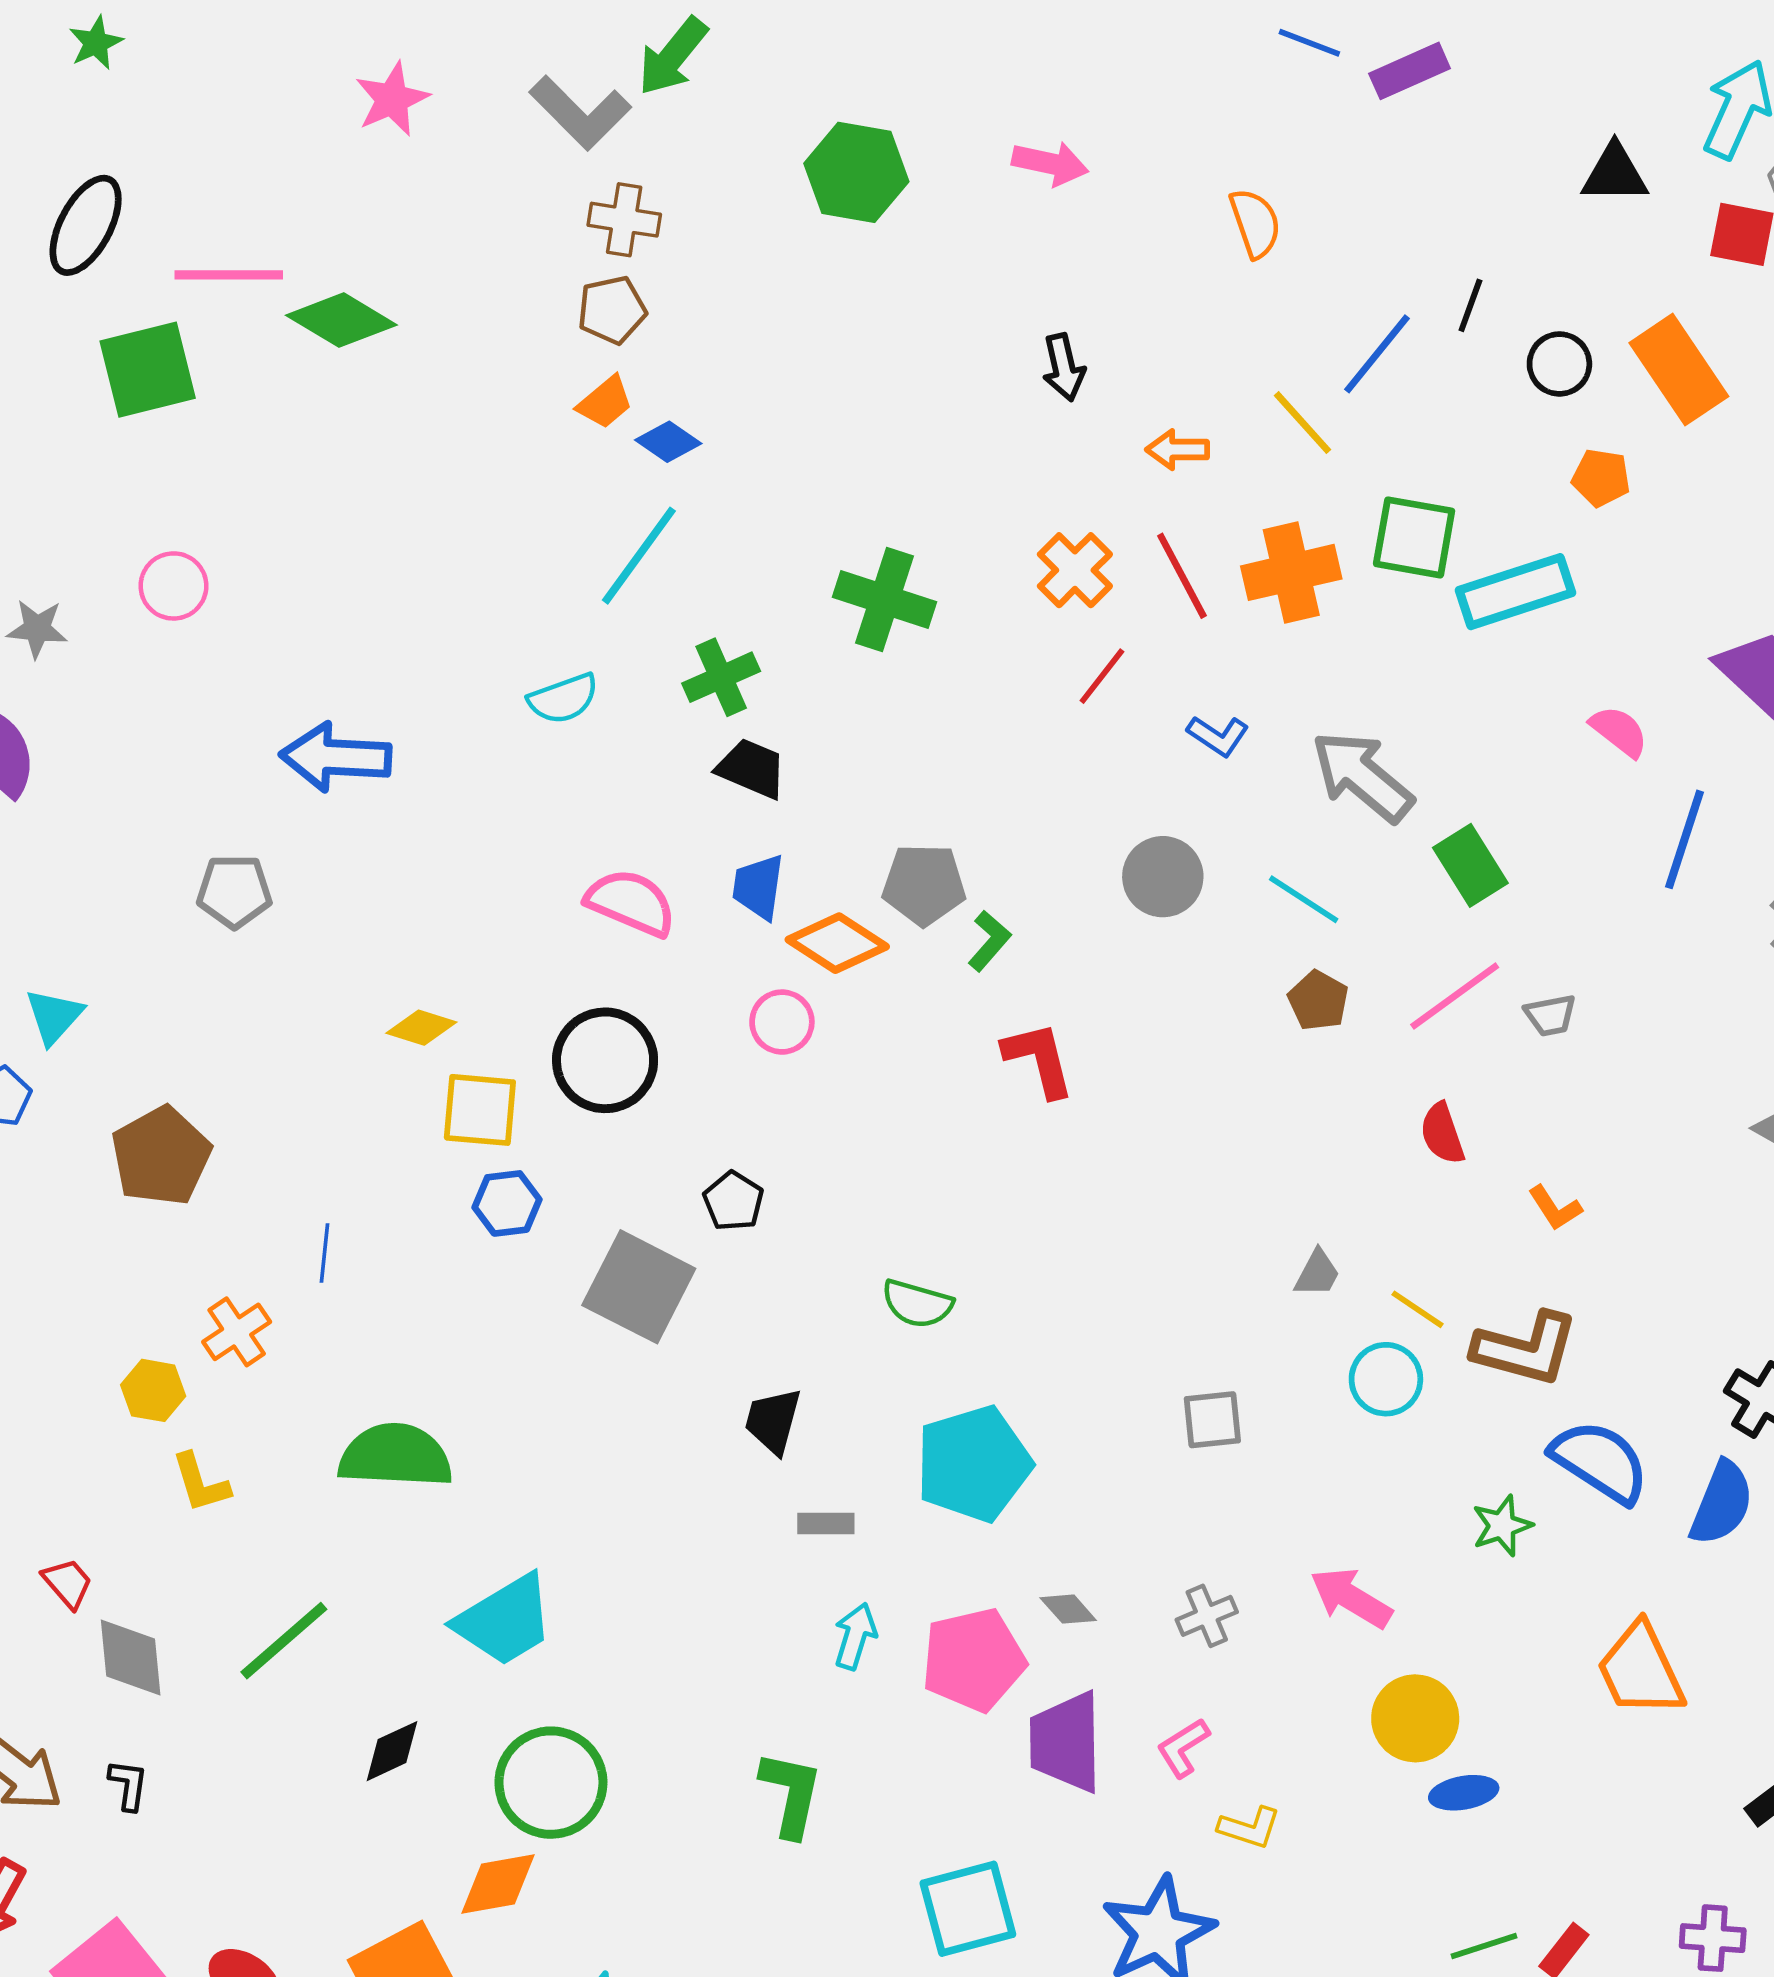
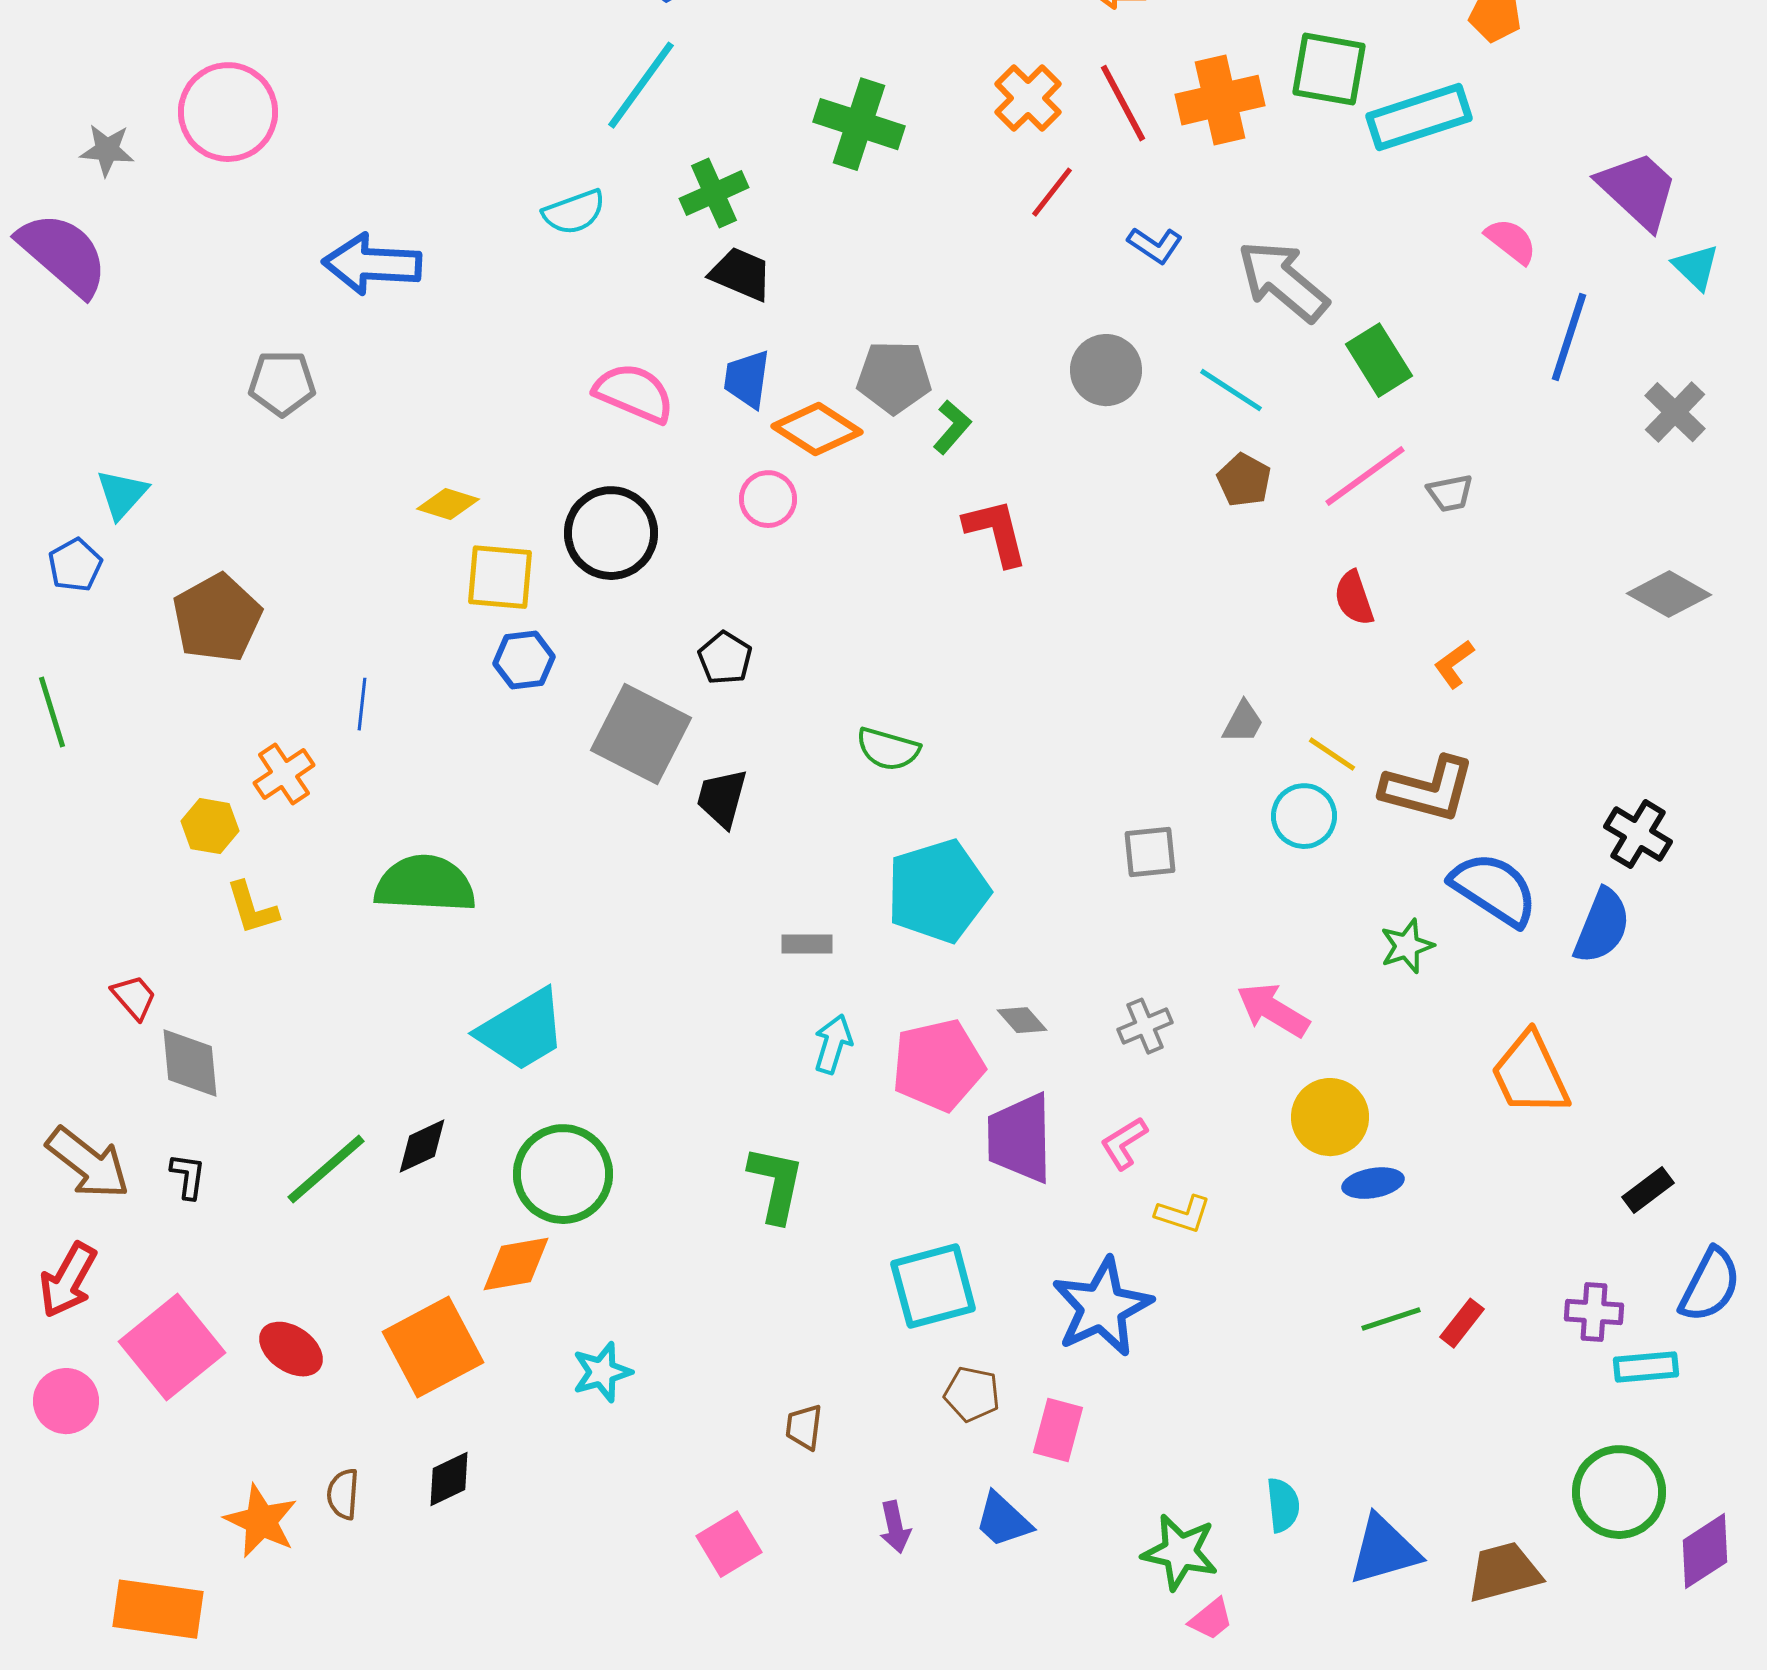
pink circle: (173, 586) -> (228, 112), size x1.6
orange L-shape: (1555, 1208) -> (1454, 664), turned 87
black trapezoid: (773, 1421) -> (722, 798), moved
green line: (284, 1641) -> (326, 1169), moved

